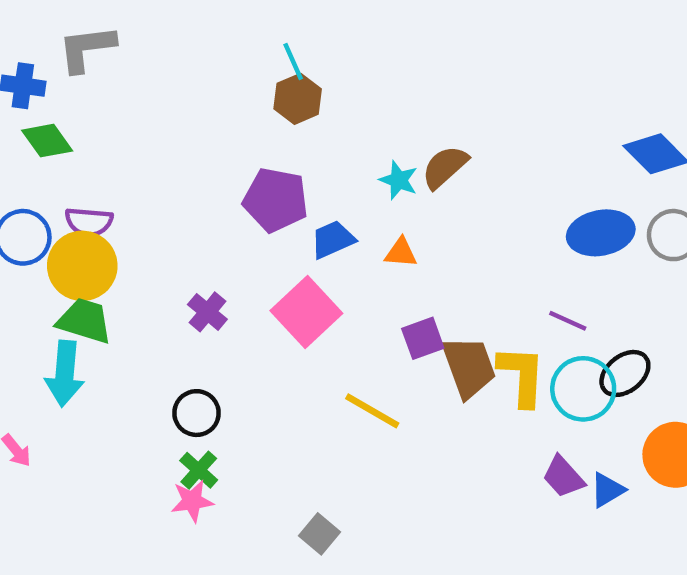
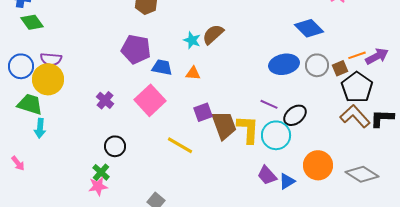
blue trapezoid: (333, 239) -> (162, 67), turned 35
green trapezoid: (84, 321) -> (30, 104), moved
cyan arrow: (65, 373) -> (40, 128), size x0.7
black ellipse: (625, 373) -> (295, 115), moved
black circle: (196, 413) -> (115, 146), moved

